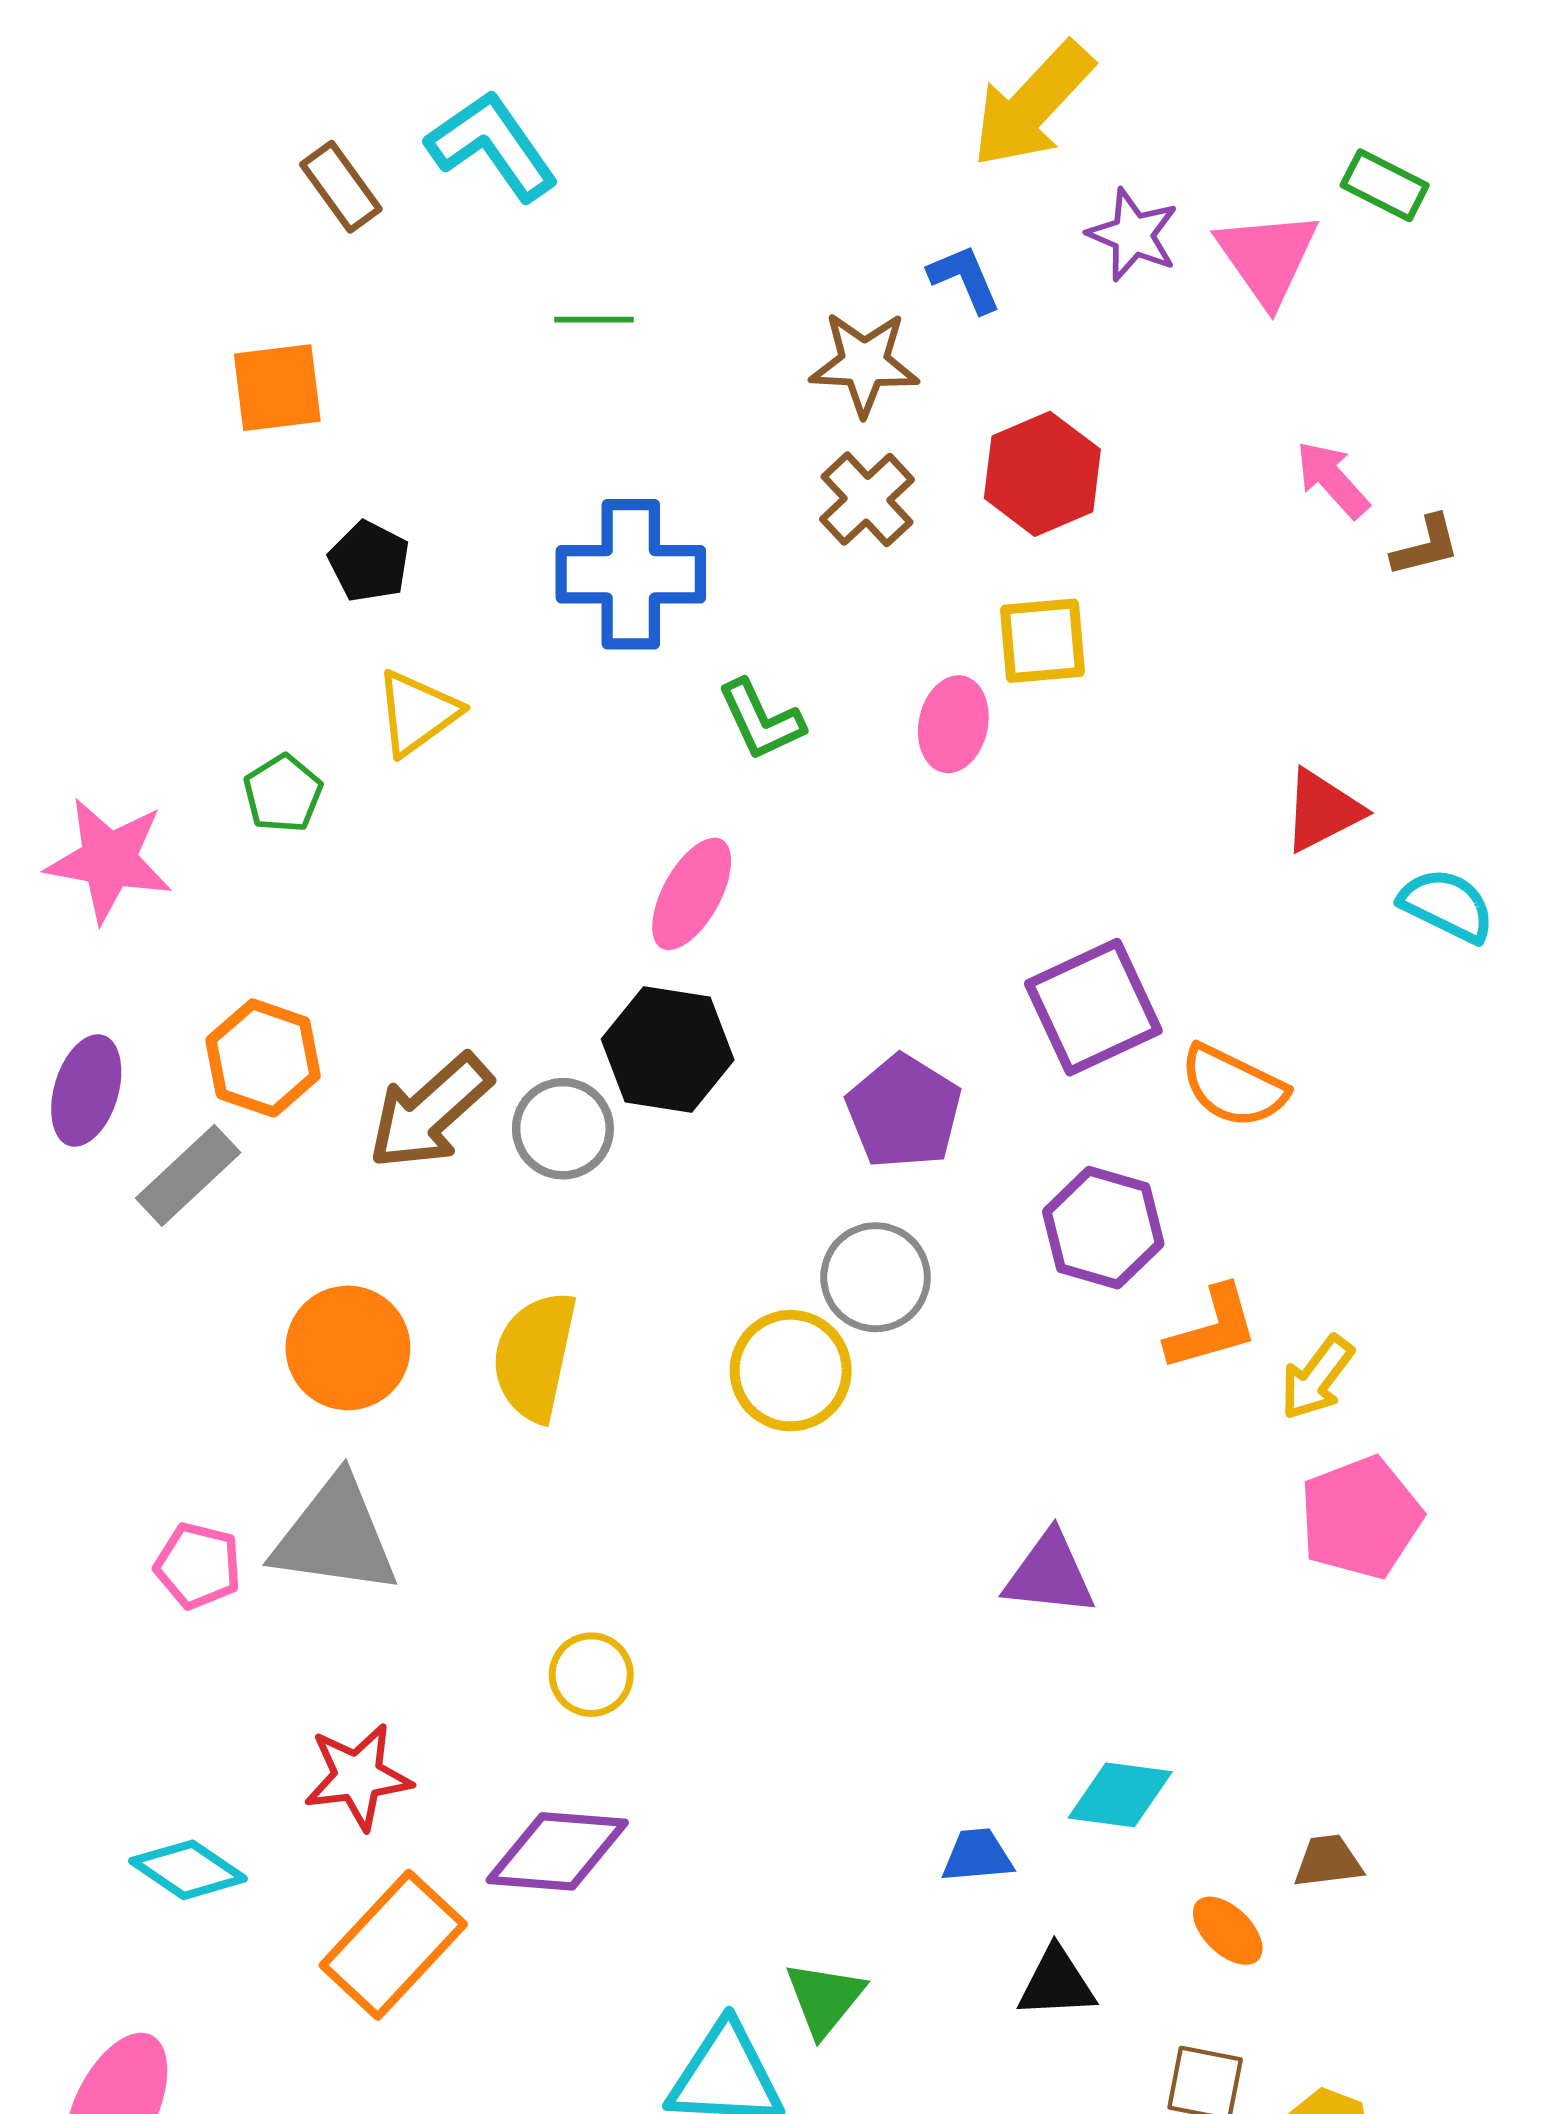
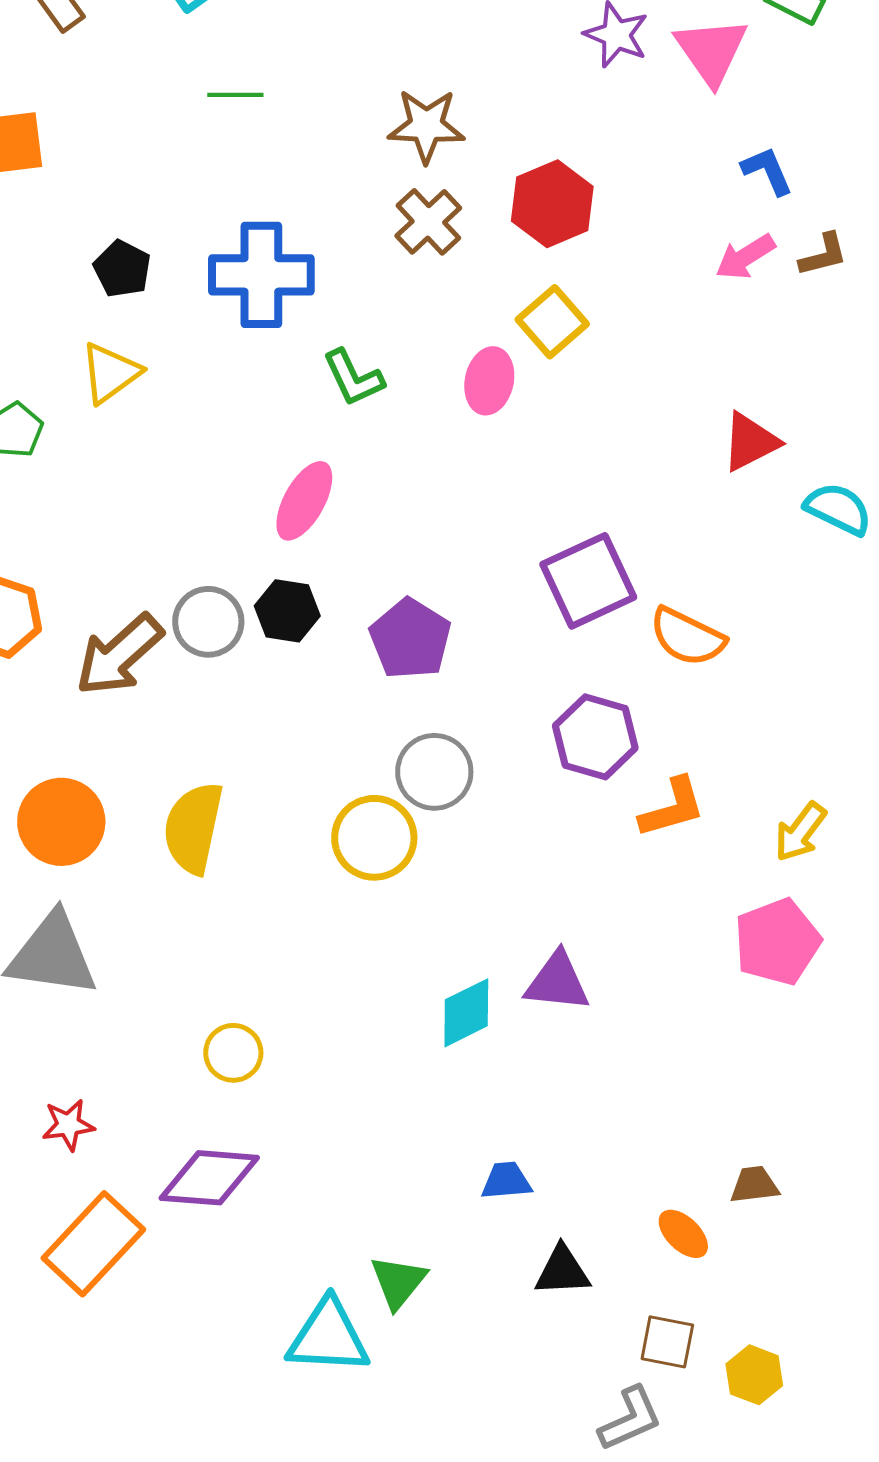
blue L-shape: (965, 279) -> (767, 171), moved
pink arrow: (1332, 479) -> (745, 257), moved, turned -80
black pentagon: (369, 562) -> (122, 269), moved
yellow square: (1042, 641) -> (552, 322), turned -36
black hexagon: (668, 1049) -> (287, 611), size x0.7
purple pentagon: (904, 1112) -> (410, 639), moved
gray circle: (563, 1129) -> (208, 622), moved
yellow arrow: (1317, 1378) -> (800, 832), moved
red star: (358, 1776) -> (68, 1125), size x0.7
cyan diamond: (1120, 1795) -> (466, 1013), moved, turned -34

